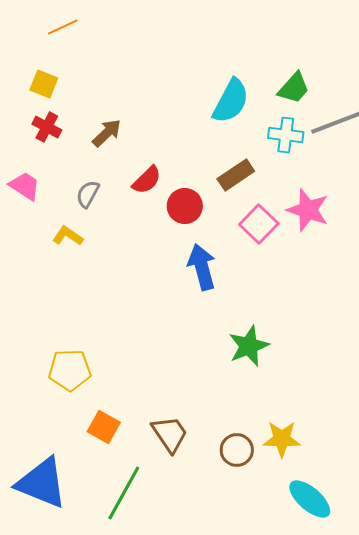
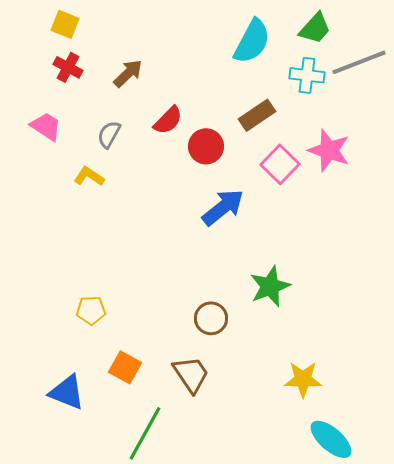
blue arrow: (202, 267) -> (223, 207), turned 66
yellow pentagon: (70, 370) -> (91, 310), size x0.7
brown circle: (237, 450) -> (211, 318), moved
blue triangle: (42, 483) -> (67, 392), moved, size x0.7

